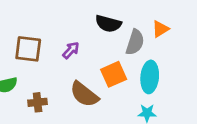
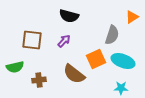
black semicircle: (108, 24) -> (69, 16), moved
orange triangle: (160, 29) -> (132, 17), moved
cyan ellipse: (150, 77) -> (123, 61), turned -75

